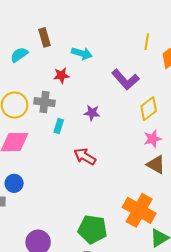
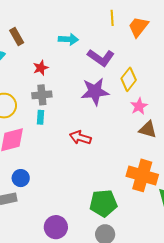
cyan arrow: (82, 53) -> (68, 39), moved
gray cross: (45, 102) -> (42, 95), moved
purple star: (92, 113) -> (95, 91), moved, size x1.8
cyan rectangle: (59, 126) -> (41, 117), moved

